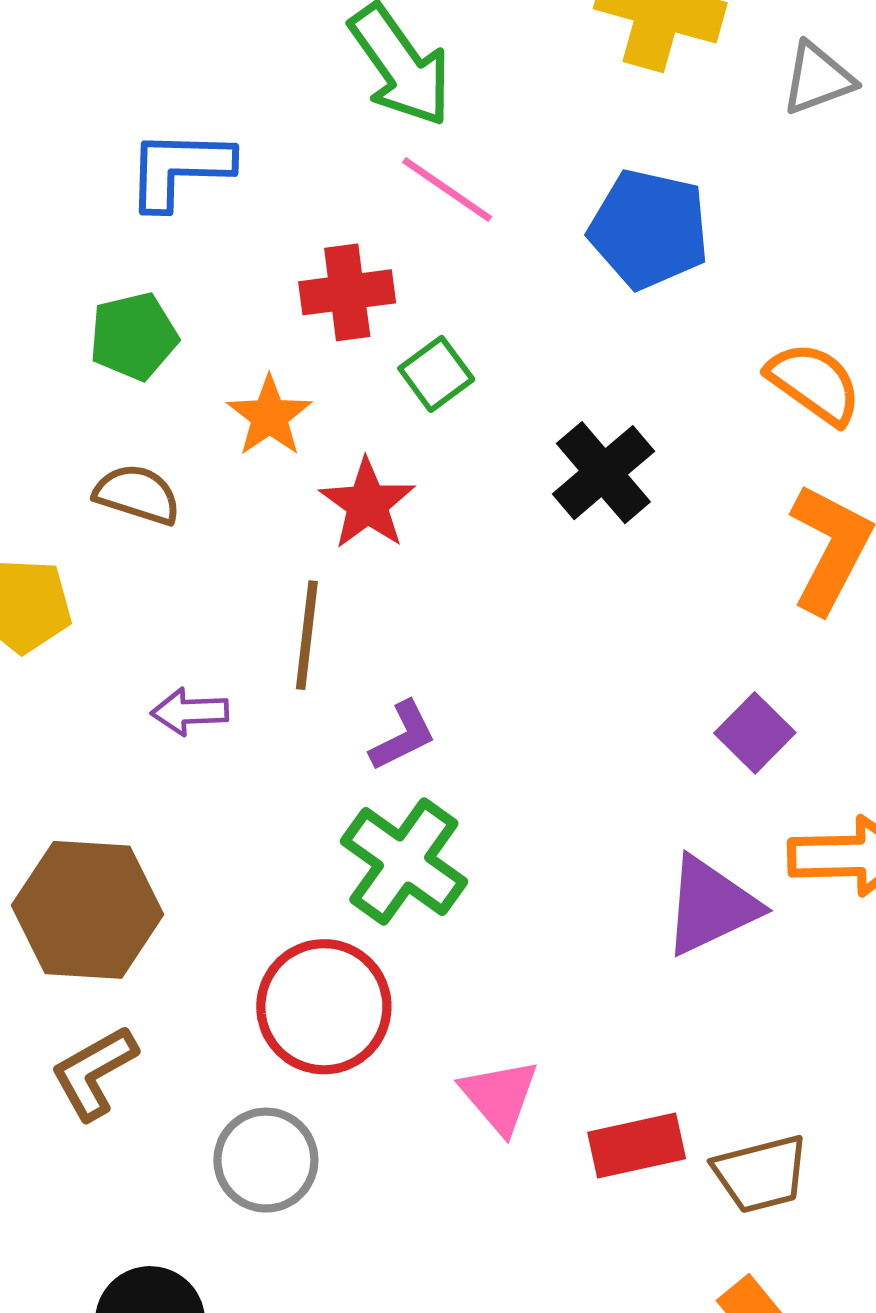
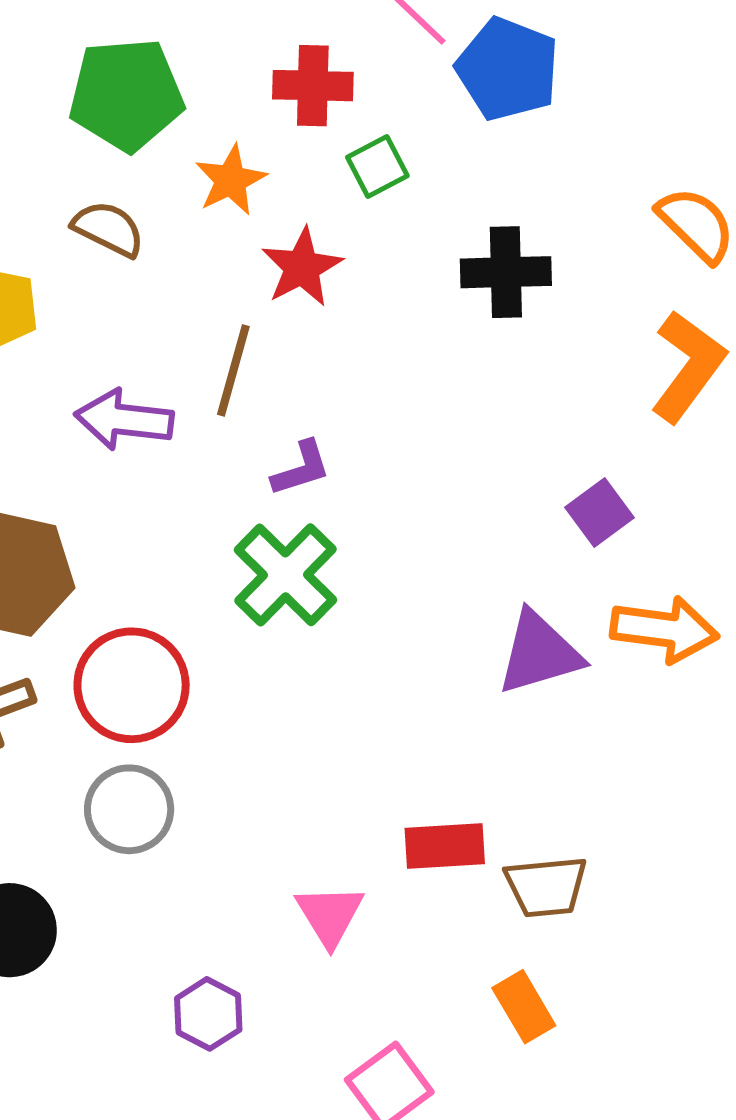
blue pentagon: (649, 229) -> (508, 69), moved
green pentagon: (134, 336) -> (126, 94), size x1.5
black cross: (603, 473) -> (506, 272), turned 30
purple arrow: (190, 712) -> (124, 420), size x1.5
red circle: (324, 1007) -> (132, 685), moved
pink triangle: (500, 1096) -> (330, 915), moved

